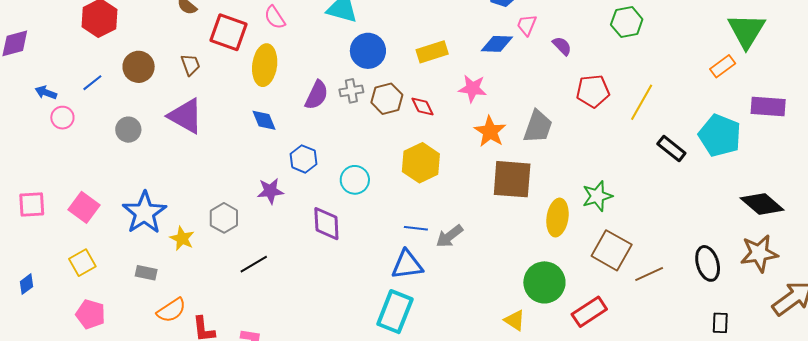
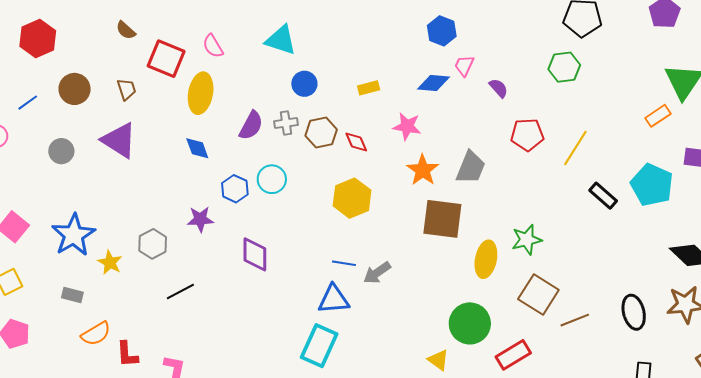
blue circle: (368, 51) -> (304, 84), size x0.7
yellow rectangle: (432, 52) -> (369, 88), size x0.7
cyan circle: (355, 180) -> (272, 179), moved

